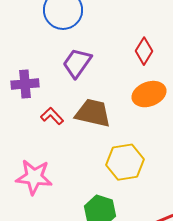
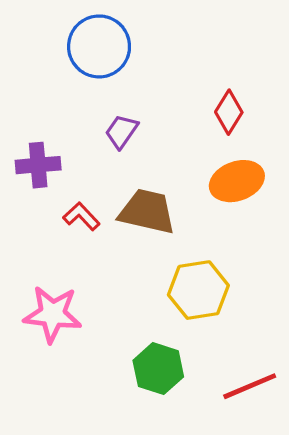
purple trapezoid: (77, 63) -> (121, 131), size x0.7

